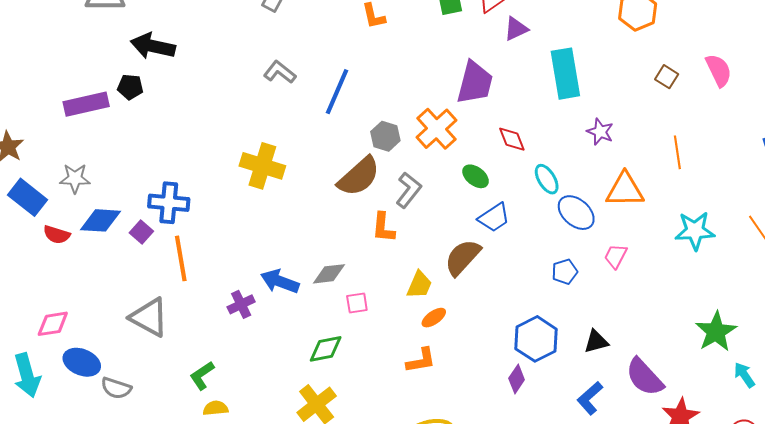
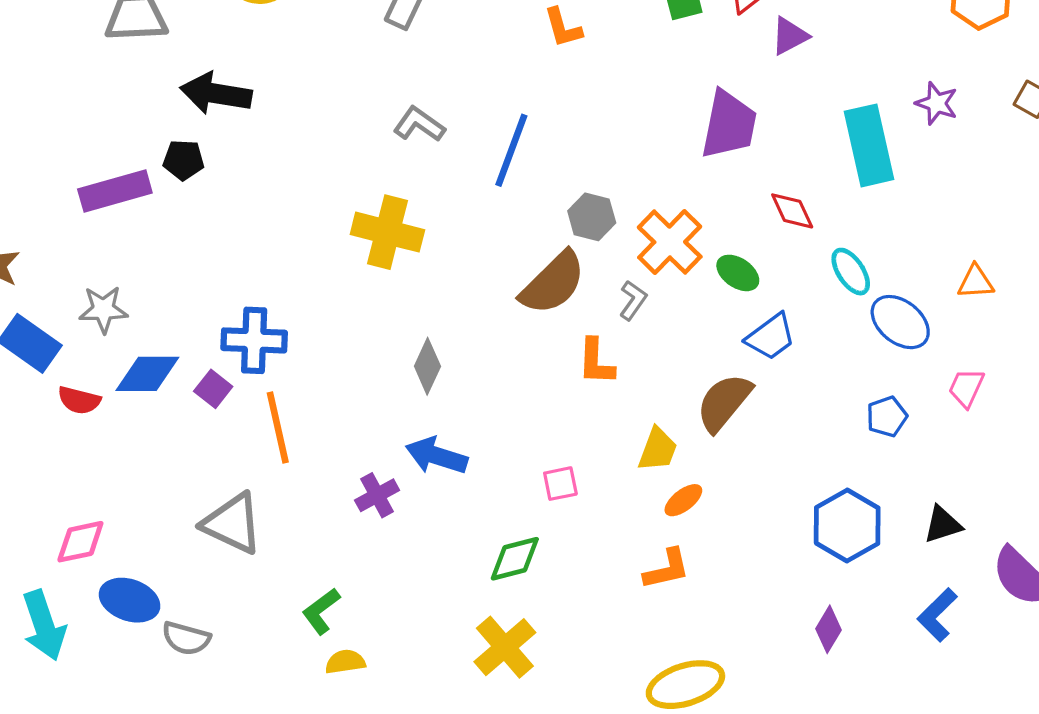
cyan rectangle: (565, 74) -> (869, 145), moved
orange cross: (437, 129) -> (670, 242), moved
purple star: (600, 132) -> (937, 103), moved
yellow cross: (262, 166) -> (387, 232), moved
gray L-shape: (409, 190) -> (633, 300), size x0.7
orange triangle: (625, 190) -> (976, 282), size x0.6
gray diamond: (329, 274) -> (427, 366), moved, turned -56
purple diamond: (517, 379) -> (828, 629), moved

